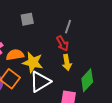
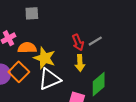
gray square: (27, 19) -> (32, 13), moved
gray line: (68, 27) -> (95, 41), moved, turned 32

